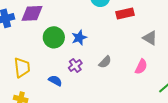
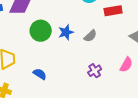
gray semicircle: (105, 62) -> (90, 36), moved
purple cross: (75, 65) -> (95, 71), moved

